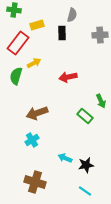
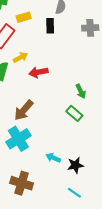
red arrow: (68, 77) -> (38, 72), moved
green arrow: (101, 101) -> (81, 91), moved
brown arrow: (37, 113) -> (24, 110), turned -30
cyan cross: (32, 140) -> (18, 139), size x1.6

